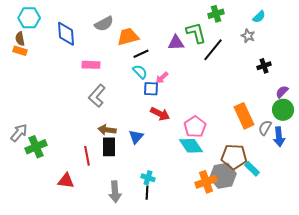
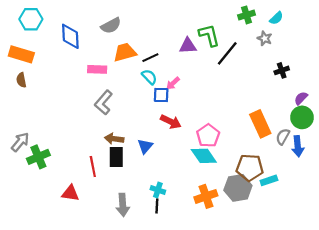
green cross: (216, 14) -> (246, 15), moved
orange trapezoid: (128, 37) -> (125, 52), moved
brown semicircle: (20, 39) -> (21, 80), moved
orange rectangle: (20, 51) -> (21, 54), size x1.6
cyan rectangle: (252, 169) -> (269, 180), turned -63
orange cross: (206, 182) -> (206, 196), moved

